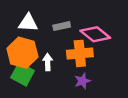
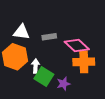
orange cross: (80, 53) -> (84, 62), moved
green square: (23, 74) -> (44, 77), moved

